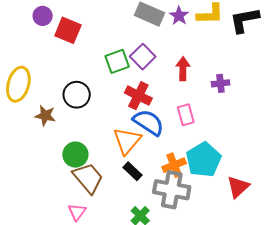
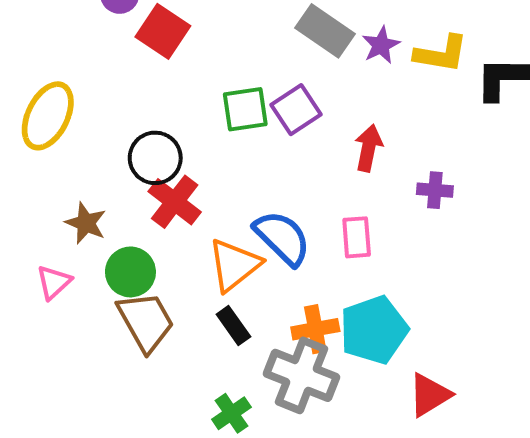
red cross: (138, 96) -> (175, 202), moved
brown star: (45, 116) -> (86, 223), moved
pink triangle: (77, 212) -> (54, 282), moved

